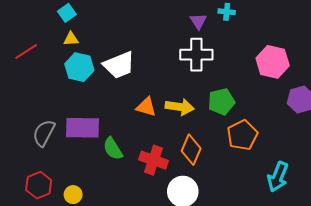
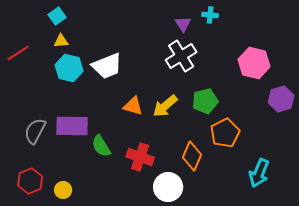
white cross: (196, 55) -> (181, 56), turned -32
yellow arrow: (180, 107) -> (165, 106), turned 132
orange diamond: (191, 150) -> (192, 156), moved

